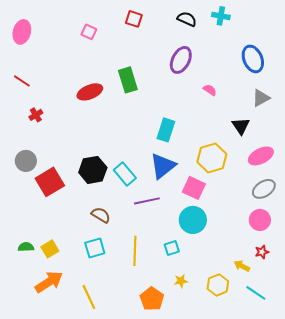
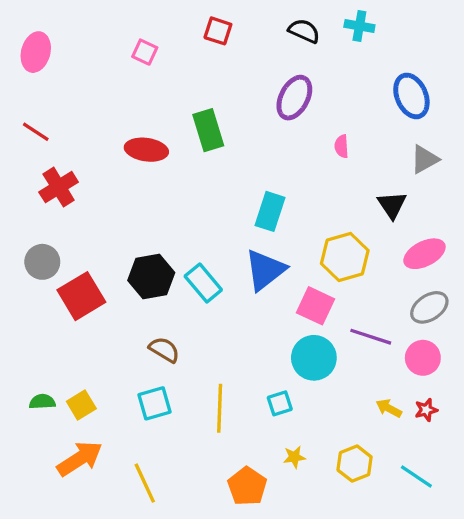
pink semicircle: (210, 90) -> (342, 146), turned -128
red ellipse: (90, 92) -> (146, 150), turned 30
red cross: (36, 115) -> (59, 187), size x1.6
purple line: (147, 201) -> (371, 337), moved, turned 30
yellow arrow: (242, 266) -> (389, 408), moved

